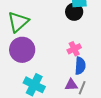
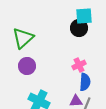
purple circle: (22, 50) -> (27, 66), size x0.7

